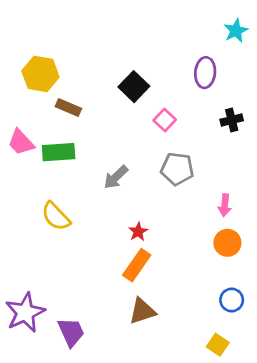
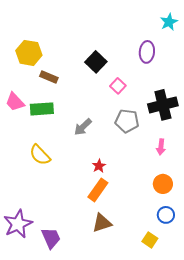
black cross: (232, 120) -> (163, 105), moved, size x1.8
orange circle: (227, 243) -> (163, 184), moved
yellow square: (218, 345) -> (150, 240), moved

